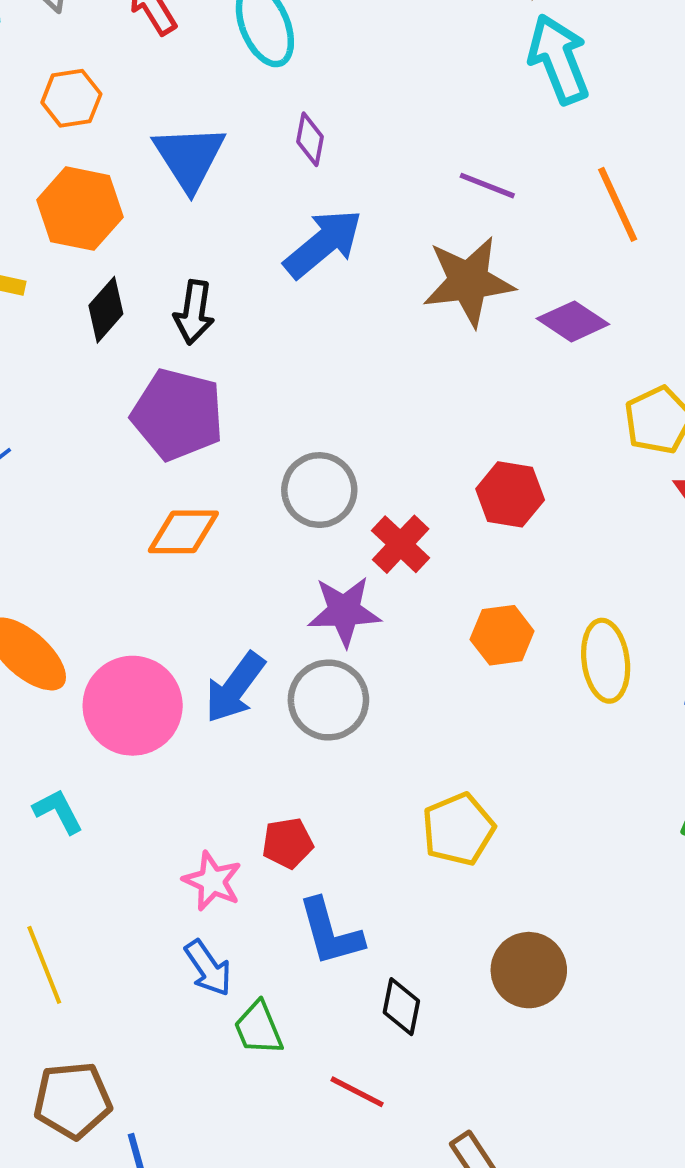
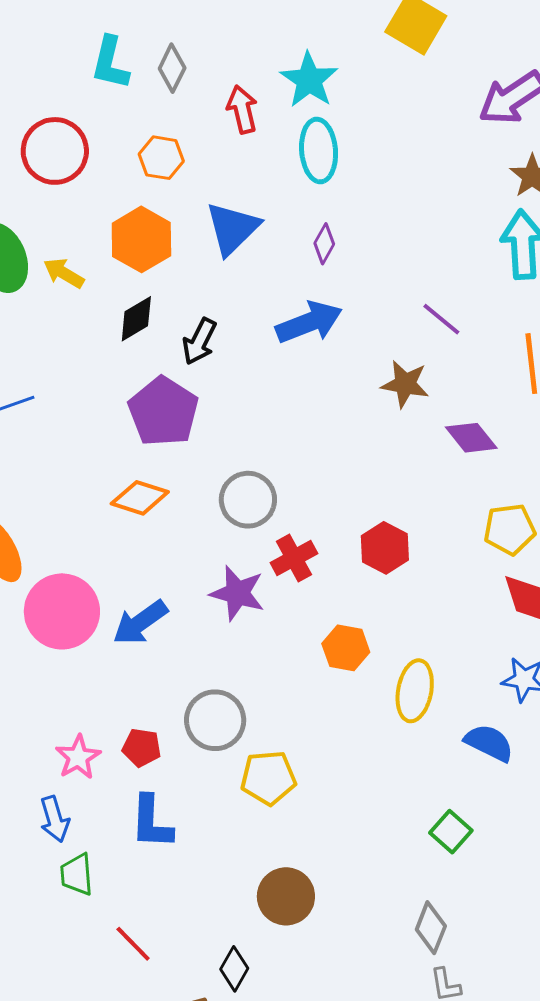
brown star: (468, 281) -> (405, 384), size x0.7
gray circle: (328, 700) -> (215, 720), moved
black diamond: (401, 1007) -> (234, 969), moved

